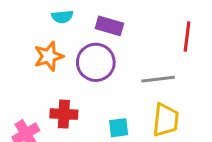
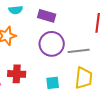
purple circle: (96, 62) -> (52, 44), moved

